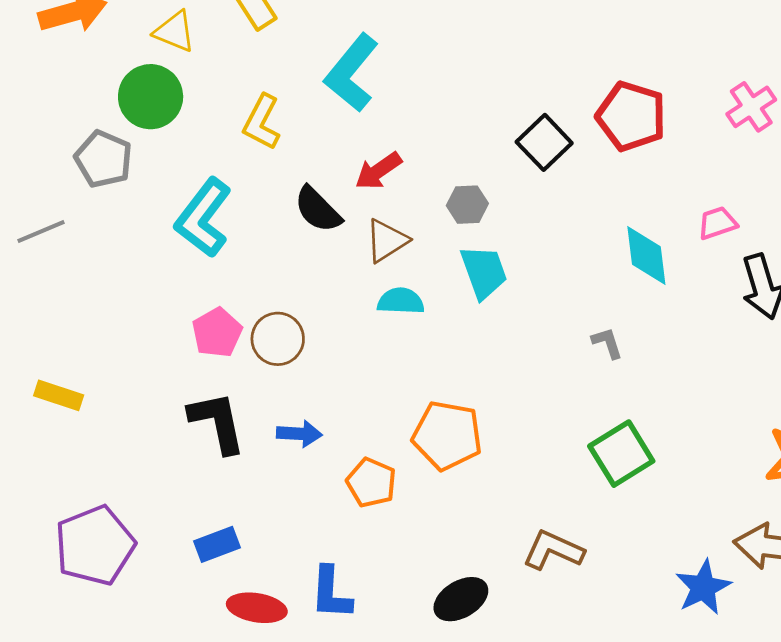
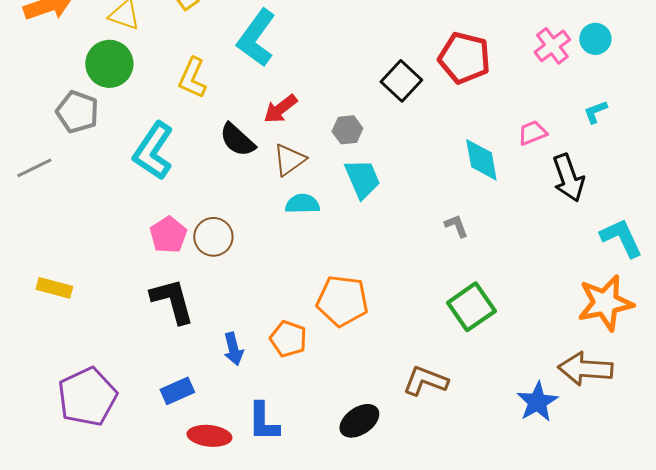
blue arrow: (299, 434) -> (233, 349), moved, turned 76

